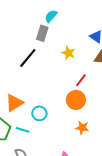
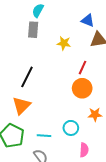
black line: (28, 58) -> (27, 77), moved
cyan circle: (39, 113) -> (71, 128), moved
cyan line: (23, 130) -> (44, 136), moved

